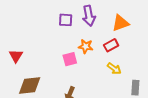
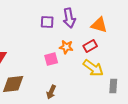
orange triangle: (121, 23) -> (99, 25), turned 36
yellow arrow: (114, 69) -> (93, 68), size x1.5

